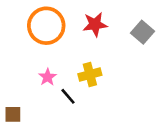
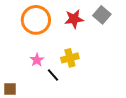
gray square: (143, 32) -> (102, 15), moved

